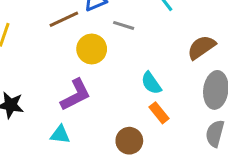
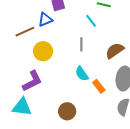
gray line: (124, 25) -> (81, 44), moved, turned 72
orange rectangle: (159, 113) -> (99, 86), moved
cyan triangle: (60, 134) -> (22, 107), size x1.5

